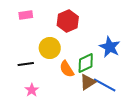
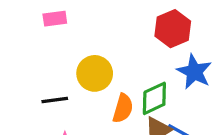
red hexagon: (68, 21) -> (173, 29), moved
orange semicircle: (67, 69) -> (123, 108), turned -132

